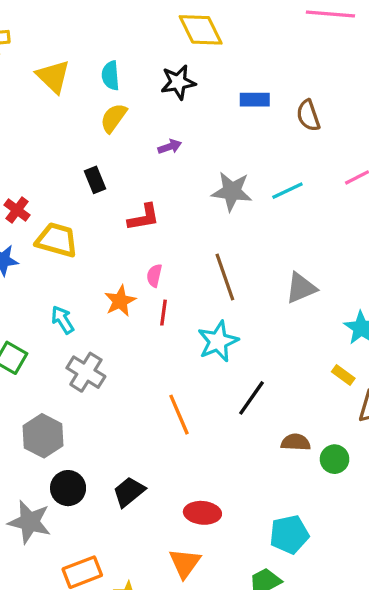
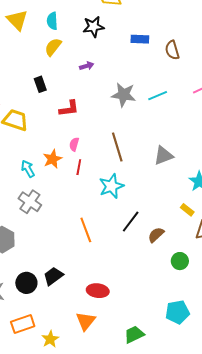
cyan arrow: (63, 320) -> (28, 169), moved
brown semicircle: (296, 442) -> (156, 235), moved, turned -48
black circle: (68, 488) -> (26, 283), moved
cyan pentagon: (289, 534) -> (177, 312), moved

